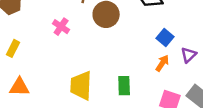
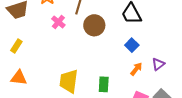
pink cross: (61, 27) -> (58, 22), moved
blue square: (165, 38) -> (132, 45), moved

